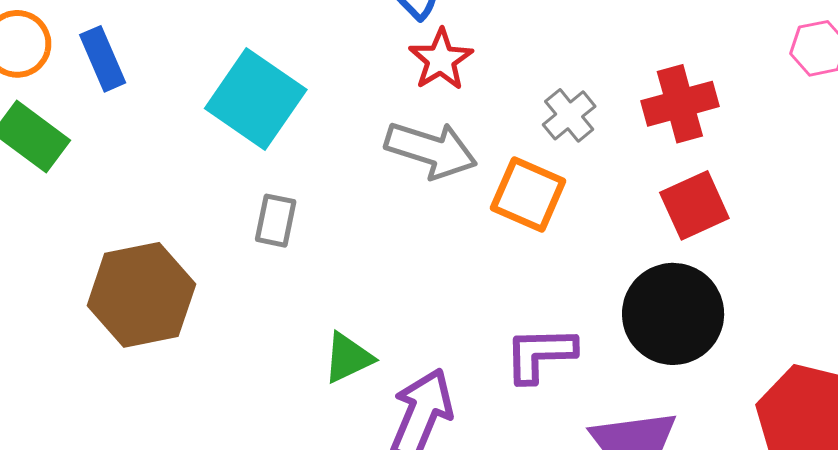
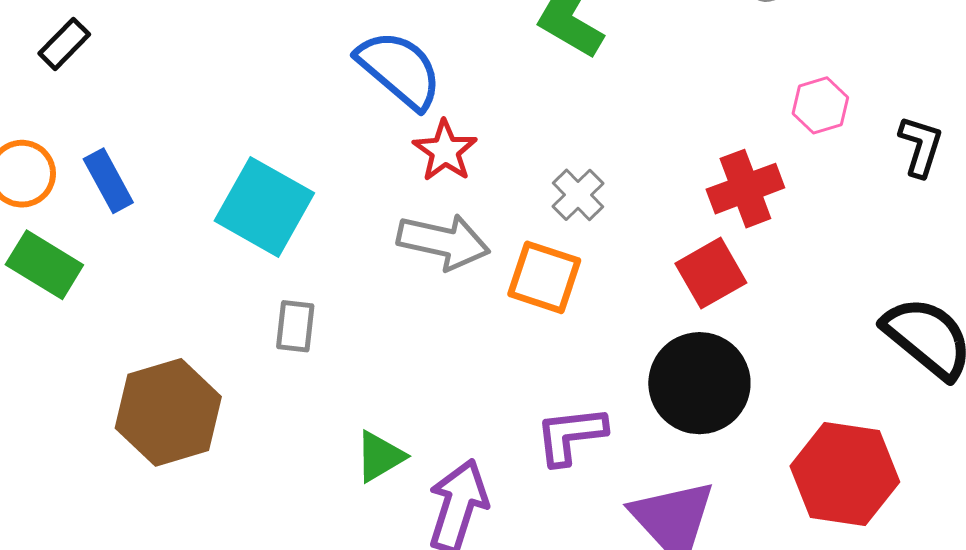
red cross: (680, 104) -> (745, 189), moved

